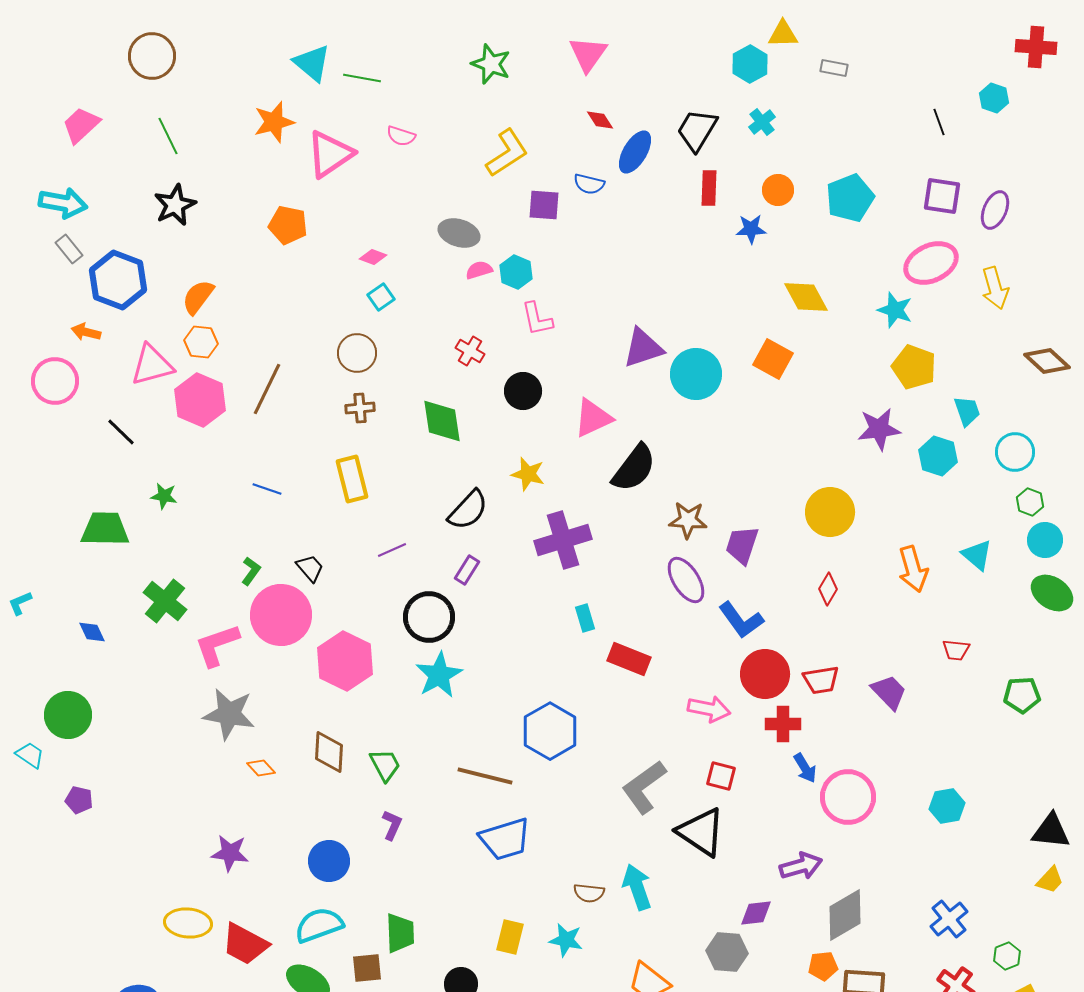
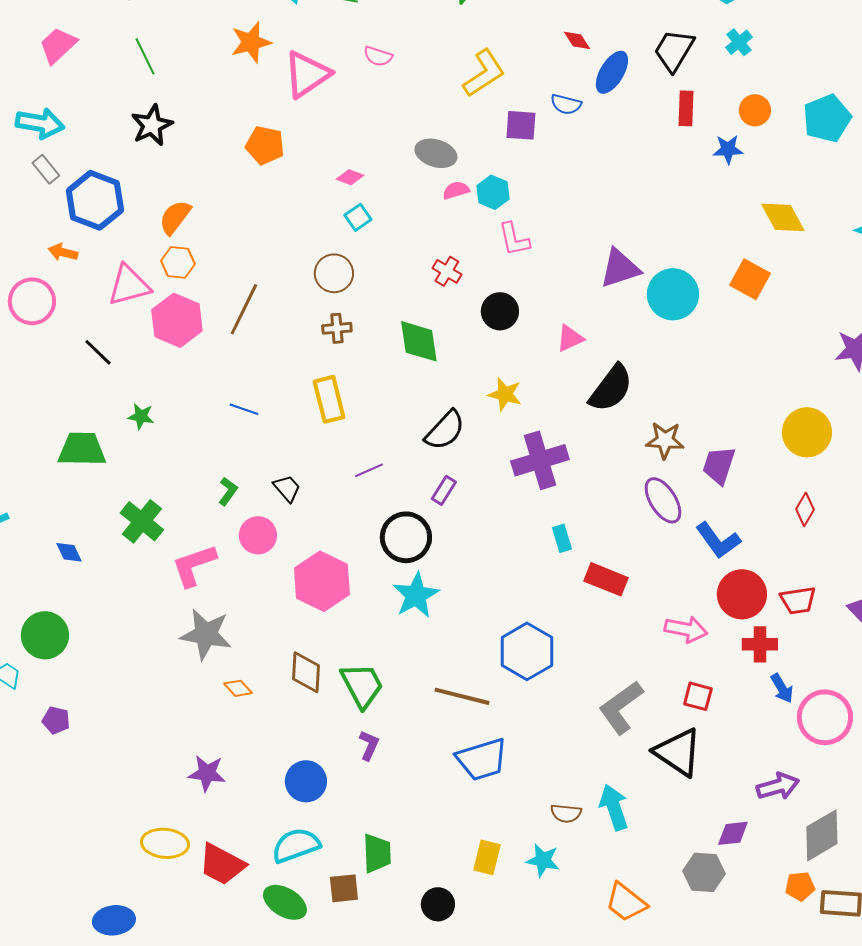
pink triangle: (593, 418) -> (570, 338), size x0.7
pink circle: (281, 615) -> (258, 535), size x0.6
green trapezoid: (385, 765) -> (362, 685), size x1.4

